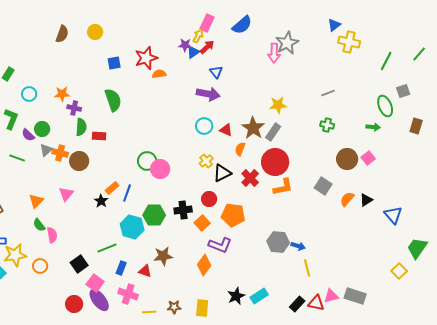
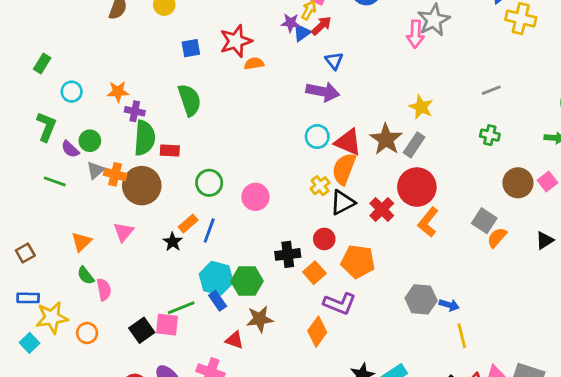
yellow star: (278, 105) -> (421, 107), turned 30
green semicircle: (81, 127) -> (145, 138), size x1.4
red triangle: (226, 130) -> (348, 142), size x1.5
orange semicircle: (240, 149) -> (344, 169), moved, size x1.6
brown circle: (79, 161) -> (142, 186), size x1.4
green circle: (147, 161) -> (209, 183), moved
orange L-shape: (283, 187) -> (428, 222), turned 140
orange semicircle: (347, 199) -> (497, 238), moved
green hexagon: (154, 215) -> (247, 281), moved
blue rectangle: (121, 268) -> (218, 301), moved, turned -56
pink square: (95, 283) -> (167, 325), moved, turned -30

